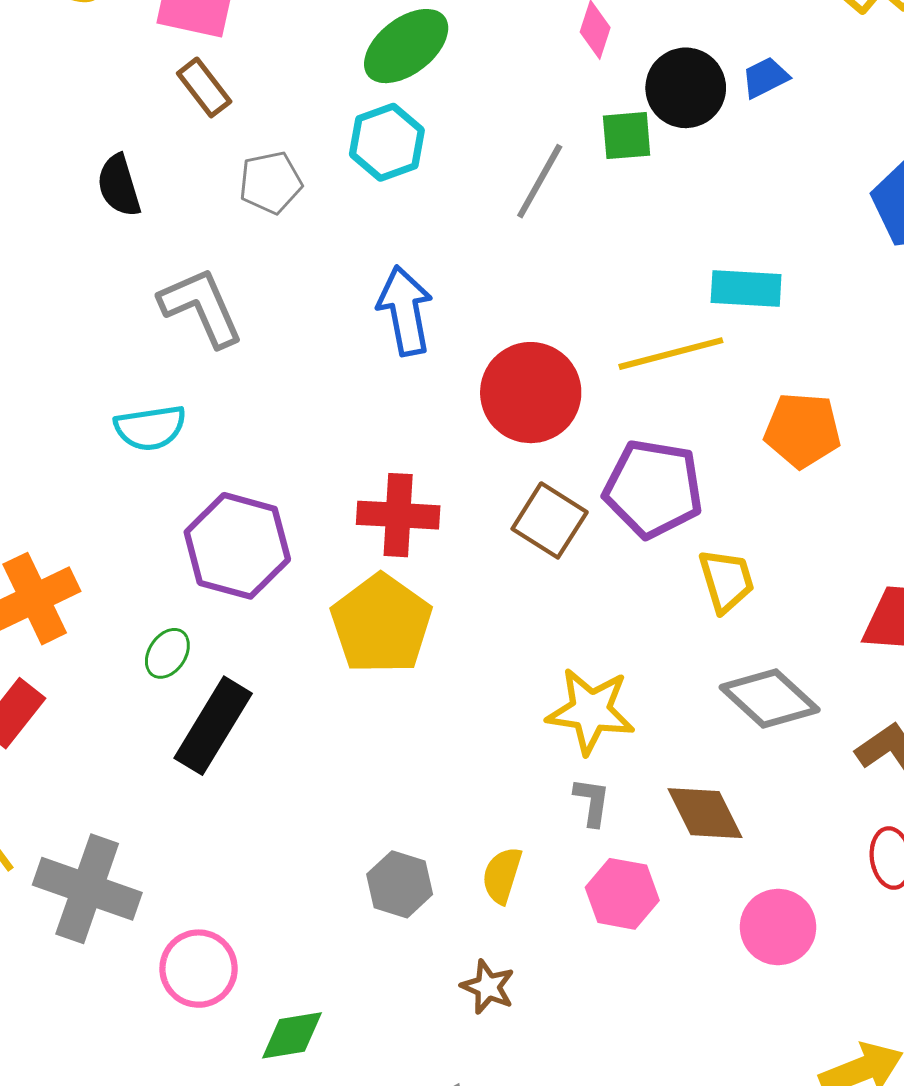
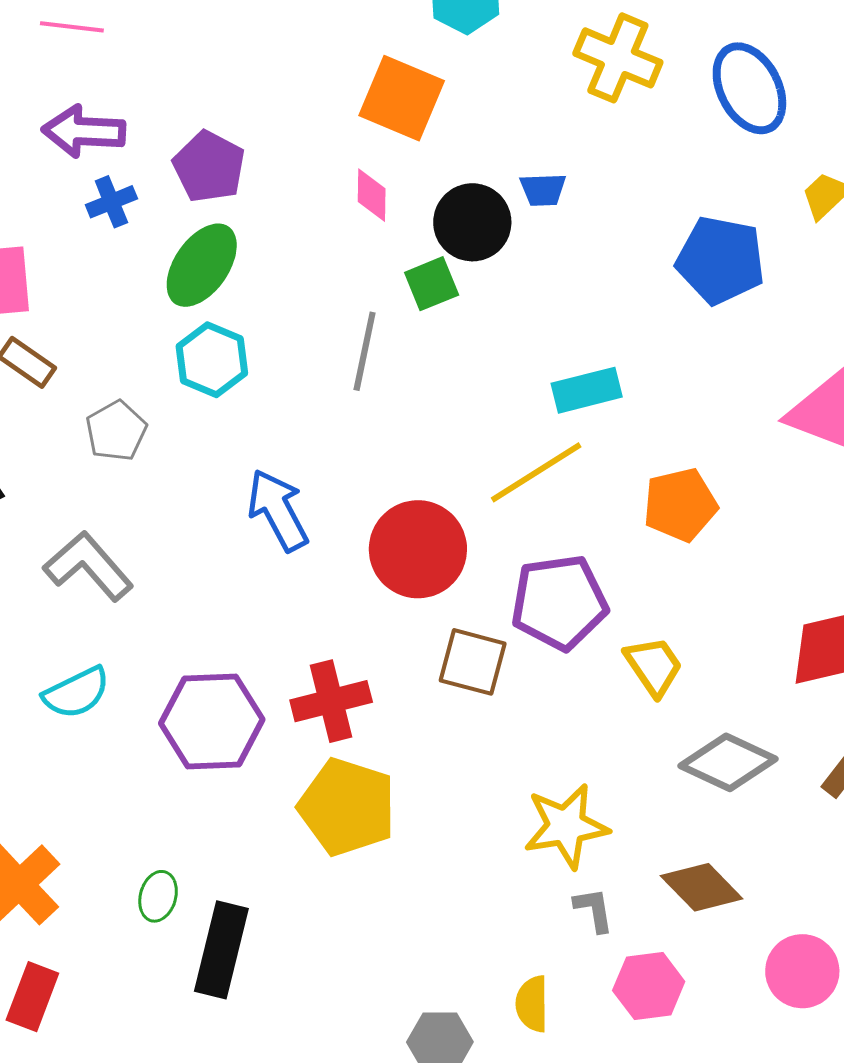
blue trapezoid: (765, 78) -> (543, 190), turned -138
purple hexagon: (237, 546) -> (212, 721), moved

